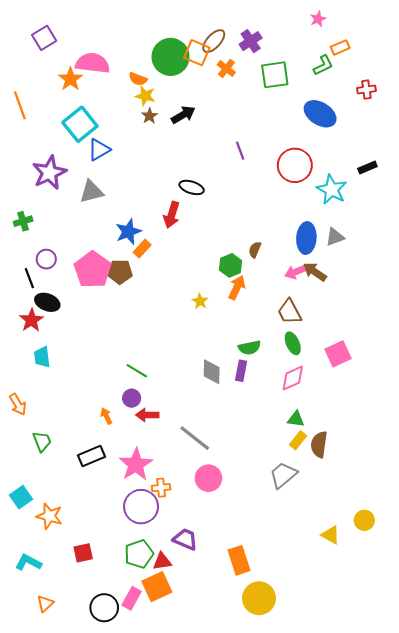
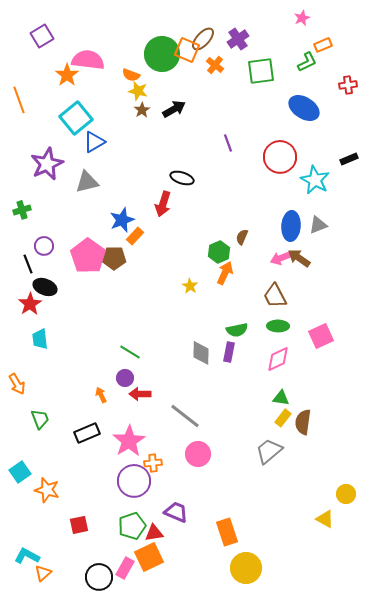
green ellipse: (293, 343) -> (278, 326), turned -65
yellow triangle: (331, 535) -> (325, 519), moved
cyan L-shape: (28, 562) -> (27, 556), moved

